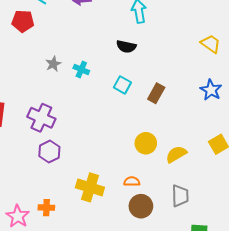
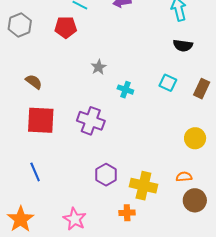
black semicircle: (126, 46) -> (183, 45), moved
cyan cross: (81, 70) -> (125, 90), moved
purple hexagon: (49, 152) -> (106, 175), moved
orange cross: (46, 208) -> (127, 213), moved

